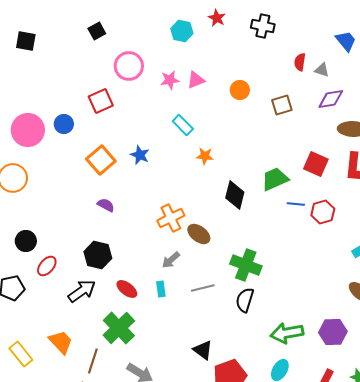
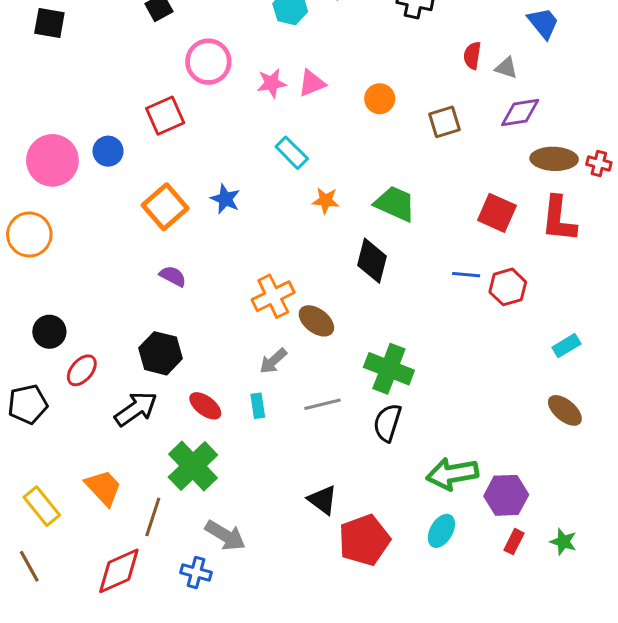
green trapezoid: (275, 179) -> (395, 204), moved, turned 48
purple hexagon: (333, 332) -> (506, 495), moved

